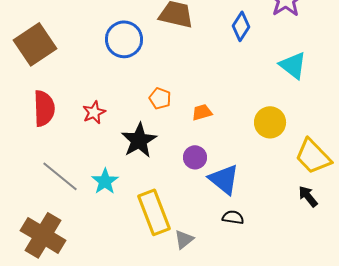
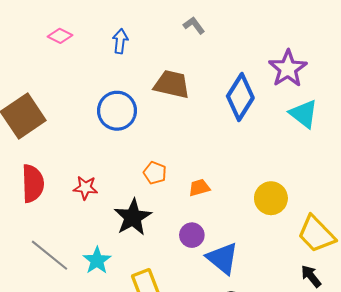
blue diamond: (241, 26) -> (240, 97), size x1.5
cyan triangle: (293, 65) -> (304, 114), moved
red star: (94, 112) -> (85, 188), turned 30

